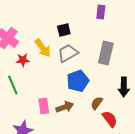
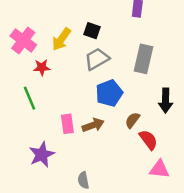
black square: (64, 30) -> (92, 31), turned 32
yellow arrow: (43, 48) -> (61, 39), moved, turned 72

